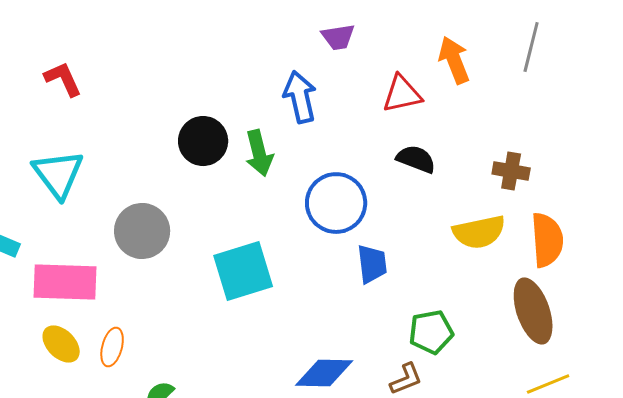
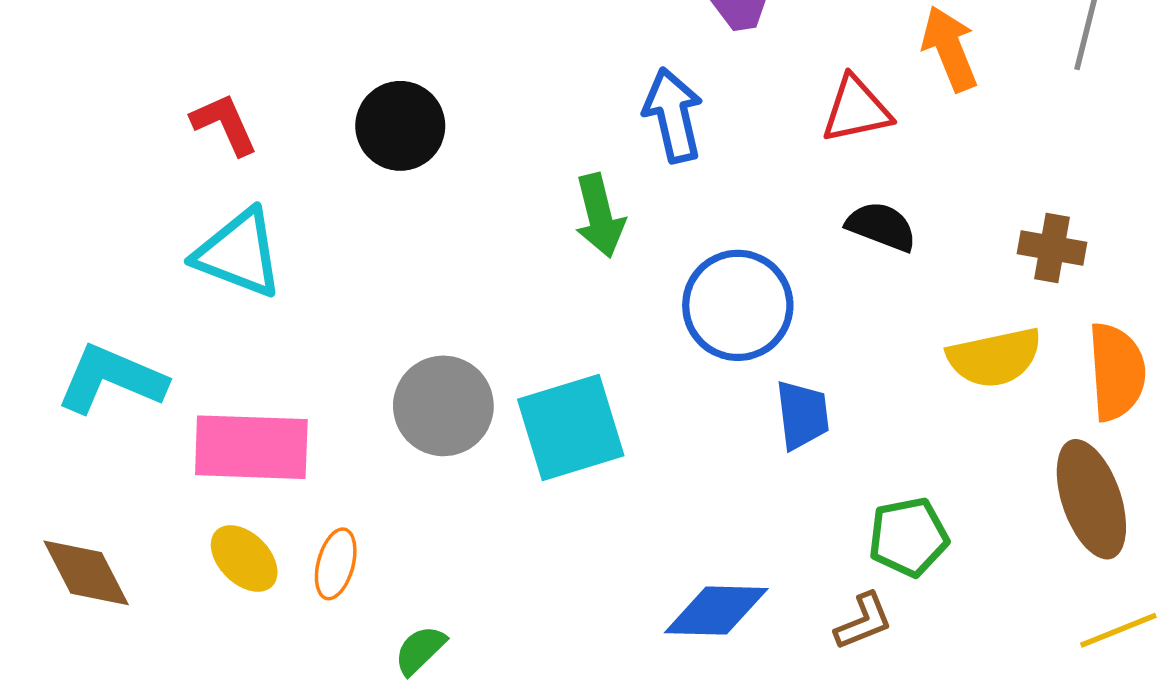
red L-shape: (63, 79) -> (224, 124), moved
black circle: (203, 141) -> (400, 126), moved
cyan triangle: (58, 174) -> (239, 253), turned -32
gray circle: (142, 231) -> (443, 406), moved

